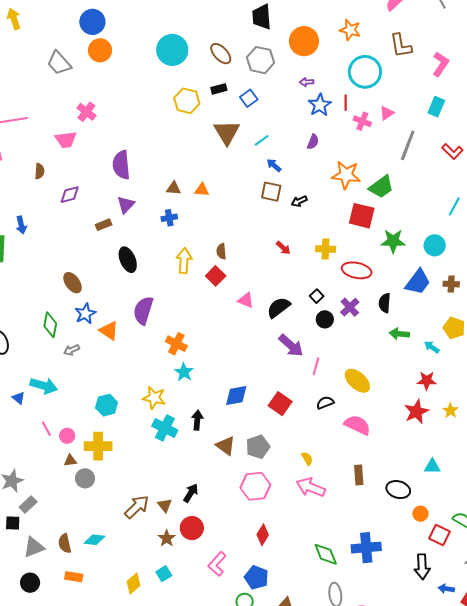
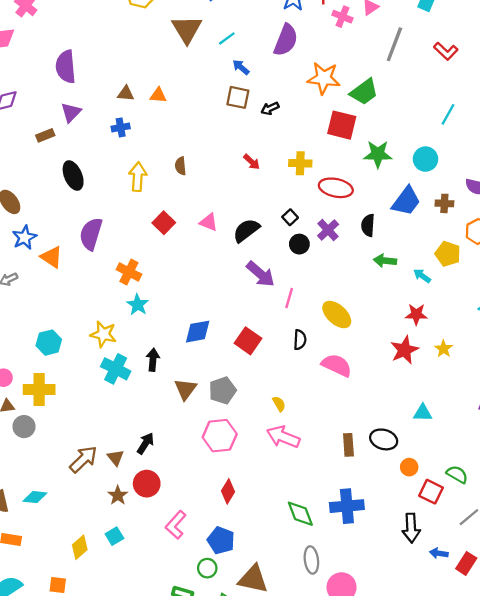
purple semicircle: (313, 142) -> (286, 40), size x1.8
red square: (216, 276) -> (164, 223), moved
black semicircle: (325, 403) -> (300, 340), turned 114
brown triangle: (226, 446) -> (186, 389), turned 30
brown rectangle: (359, 475) -> (348, 445), moved

